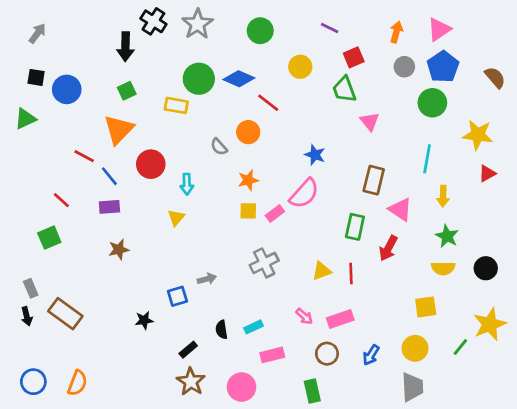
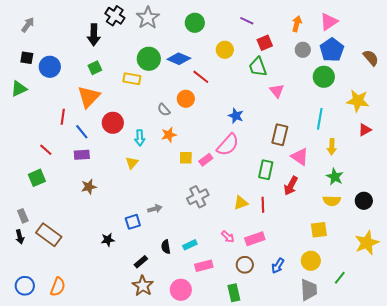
red line: (84, 156) -> (63, 117), turned 70
orange star: (248, 180) -> (169, 135), moved
green line: (460, 347) -> (340, 278), moved

